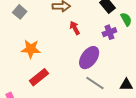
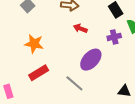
red arrow: (75, 28) -> (80, 28), turned -48
gray line: (95, 83) -> (74, 83), moved

